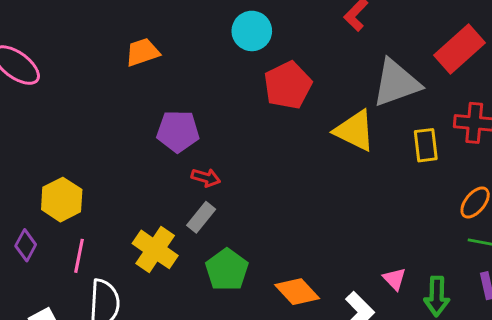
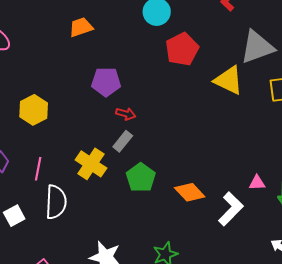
yellow hexagon: (62, 200) -> (34, 110), moved
pink triangle: (394, 279) -> (257, 183), turned -48

